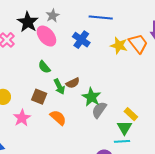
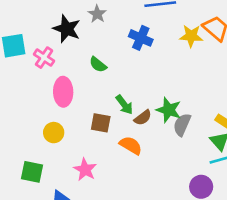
pink ellipse: (46, 36) -> (63, 92), moved, turned 50
green semicircle: (44, 67) -> (98, 65), moved
brown semicircle: (73, 83) -> (143, 118), moved
pink star: (22, 118) -> (85, 170), moved

